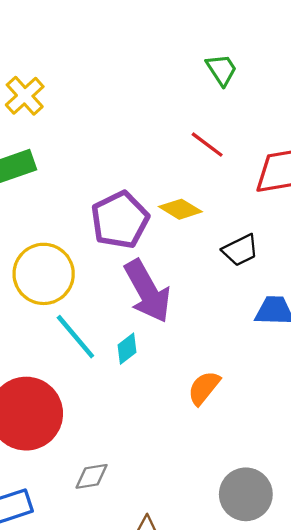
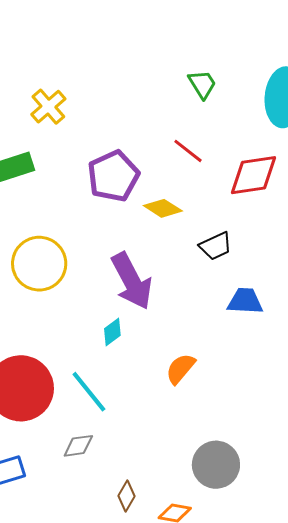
yellow cross: (25, 96) -> (48, 107), moved
purple pentagon: (120, 220) -> (113, 176), moved
cyan line: (75, 337) -> (89, 392), moved

